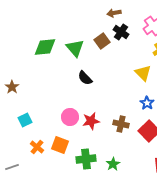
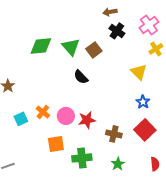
brown square: (102, 41) -> (94, 50), moved
brown cross: (121, 124) -> (114, 134), moved
orange square: (60, 145) -> (56, 144), turned -30
orange cross: (37, 147) -> (43, 112), moved
green star: (113, 164) -> (118, 164), moved

